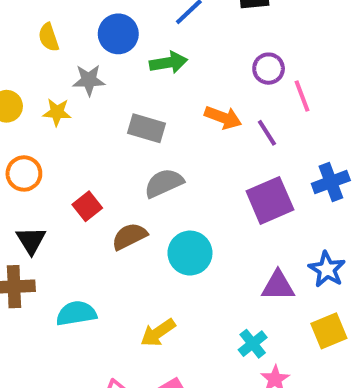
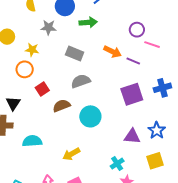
pink line: (302, 96) -> (152, 45), turned -56
yellow star: (57, 112) -> (32, 50), moved
purple line: (267, 133) -> (133, 61), turned -40
orange circle: (24, 173) -> (25, 69), moved

